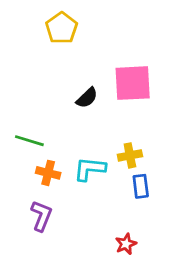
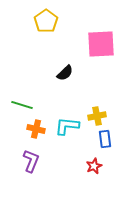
pink square: (133, 83) -> (101, 44), moved
red star: (126, 244) -> (94, 166), moved

